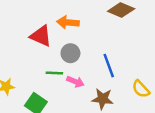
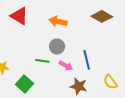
red triangle: (41, 36) -> (19, 16), moved
pink arrow: (75, 82) -> (66, 66), moved

